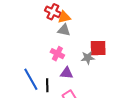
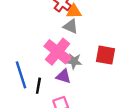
pink cross: (57, 54) -> (58, 52), size x1.6
gray star: (88, 58) -> (74, 61), moved

